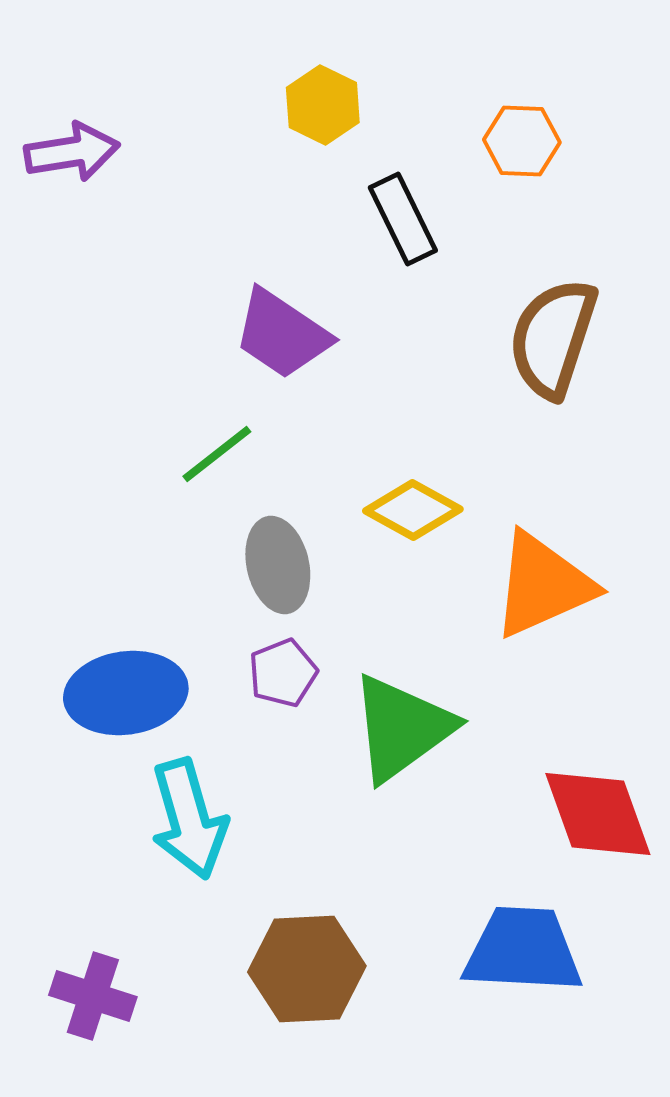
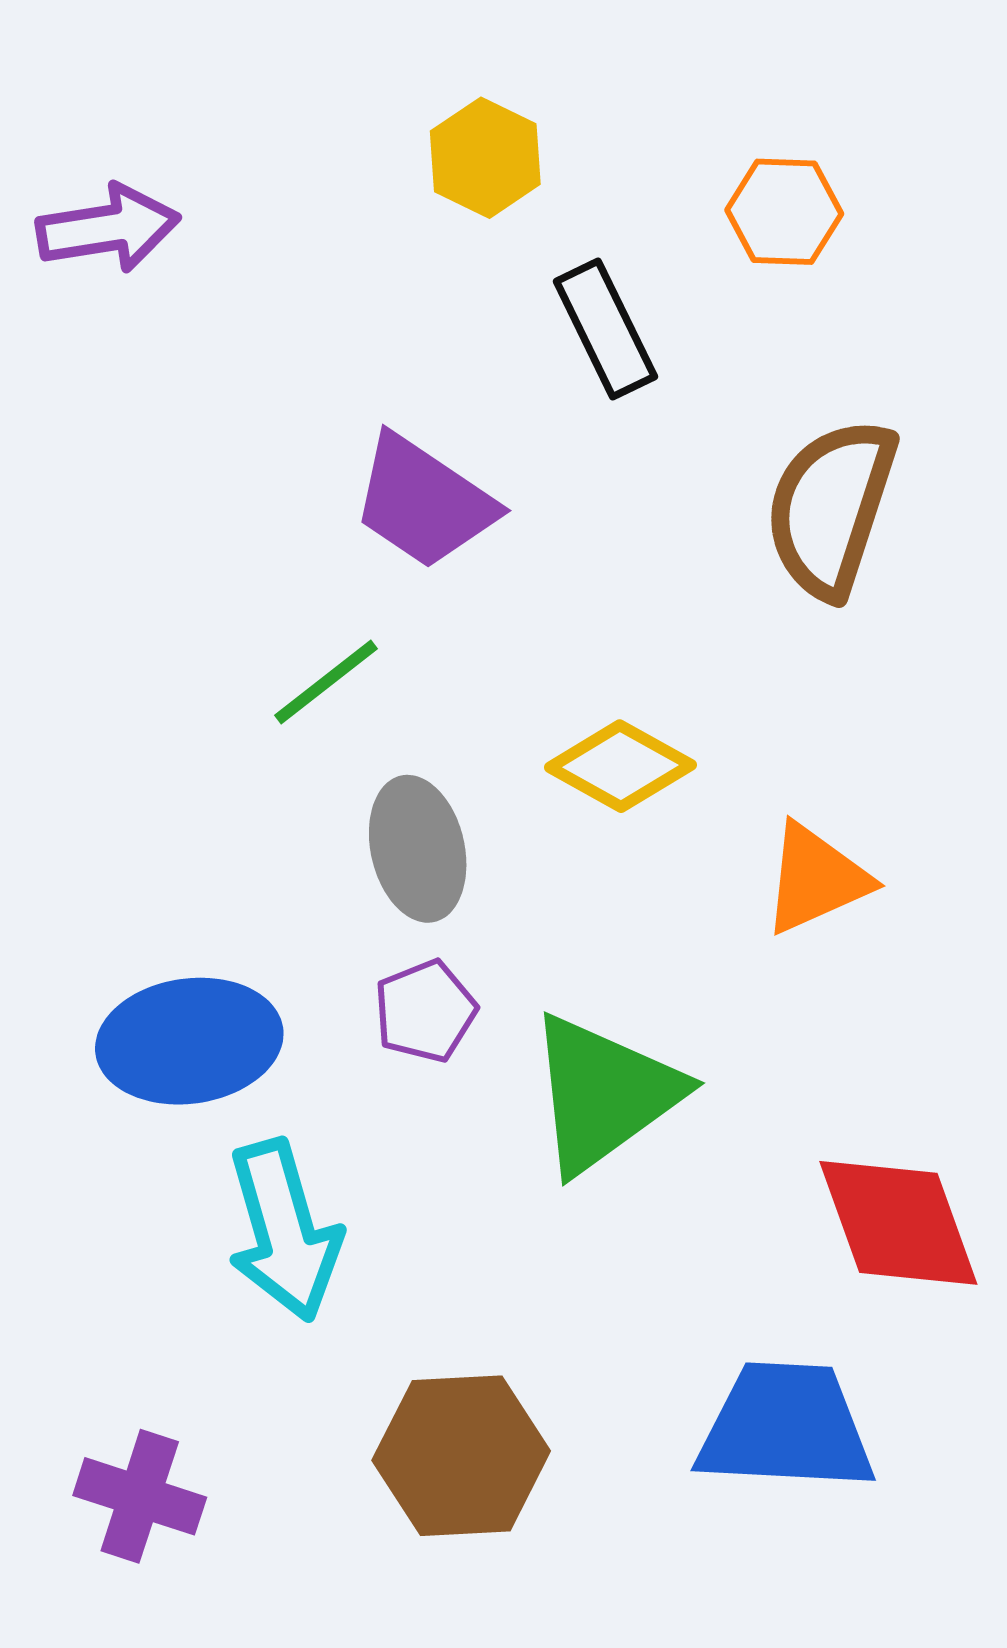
orange triangle: (543, 585) -> (816, 879), size x0.7

